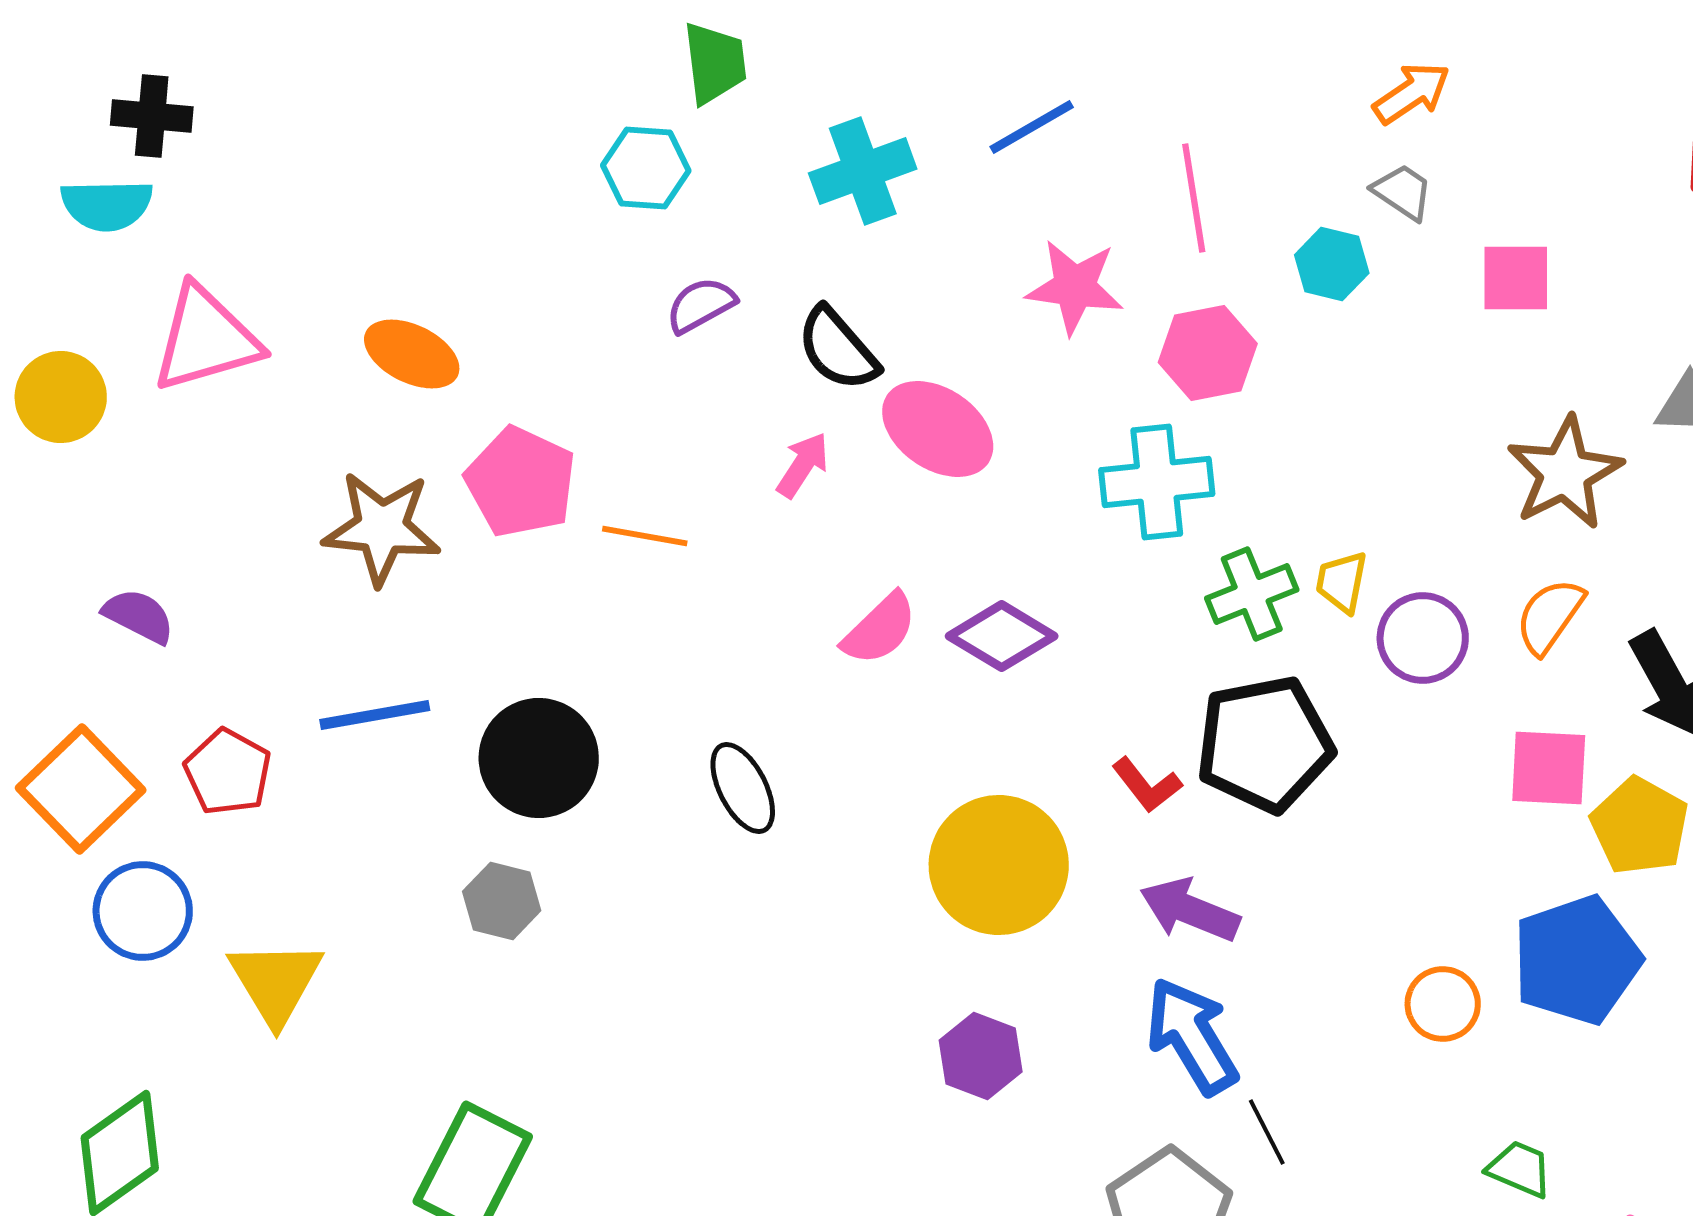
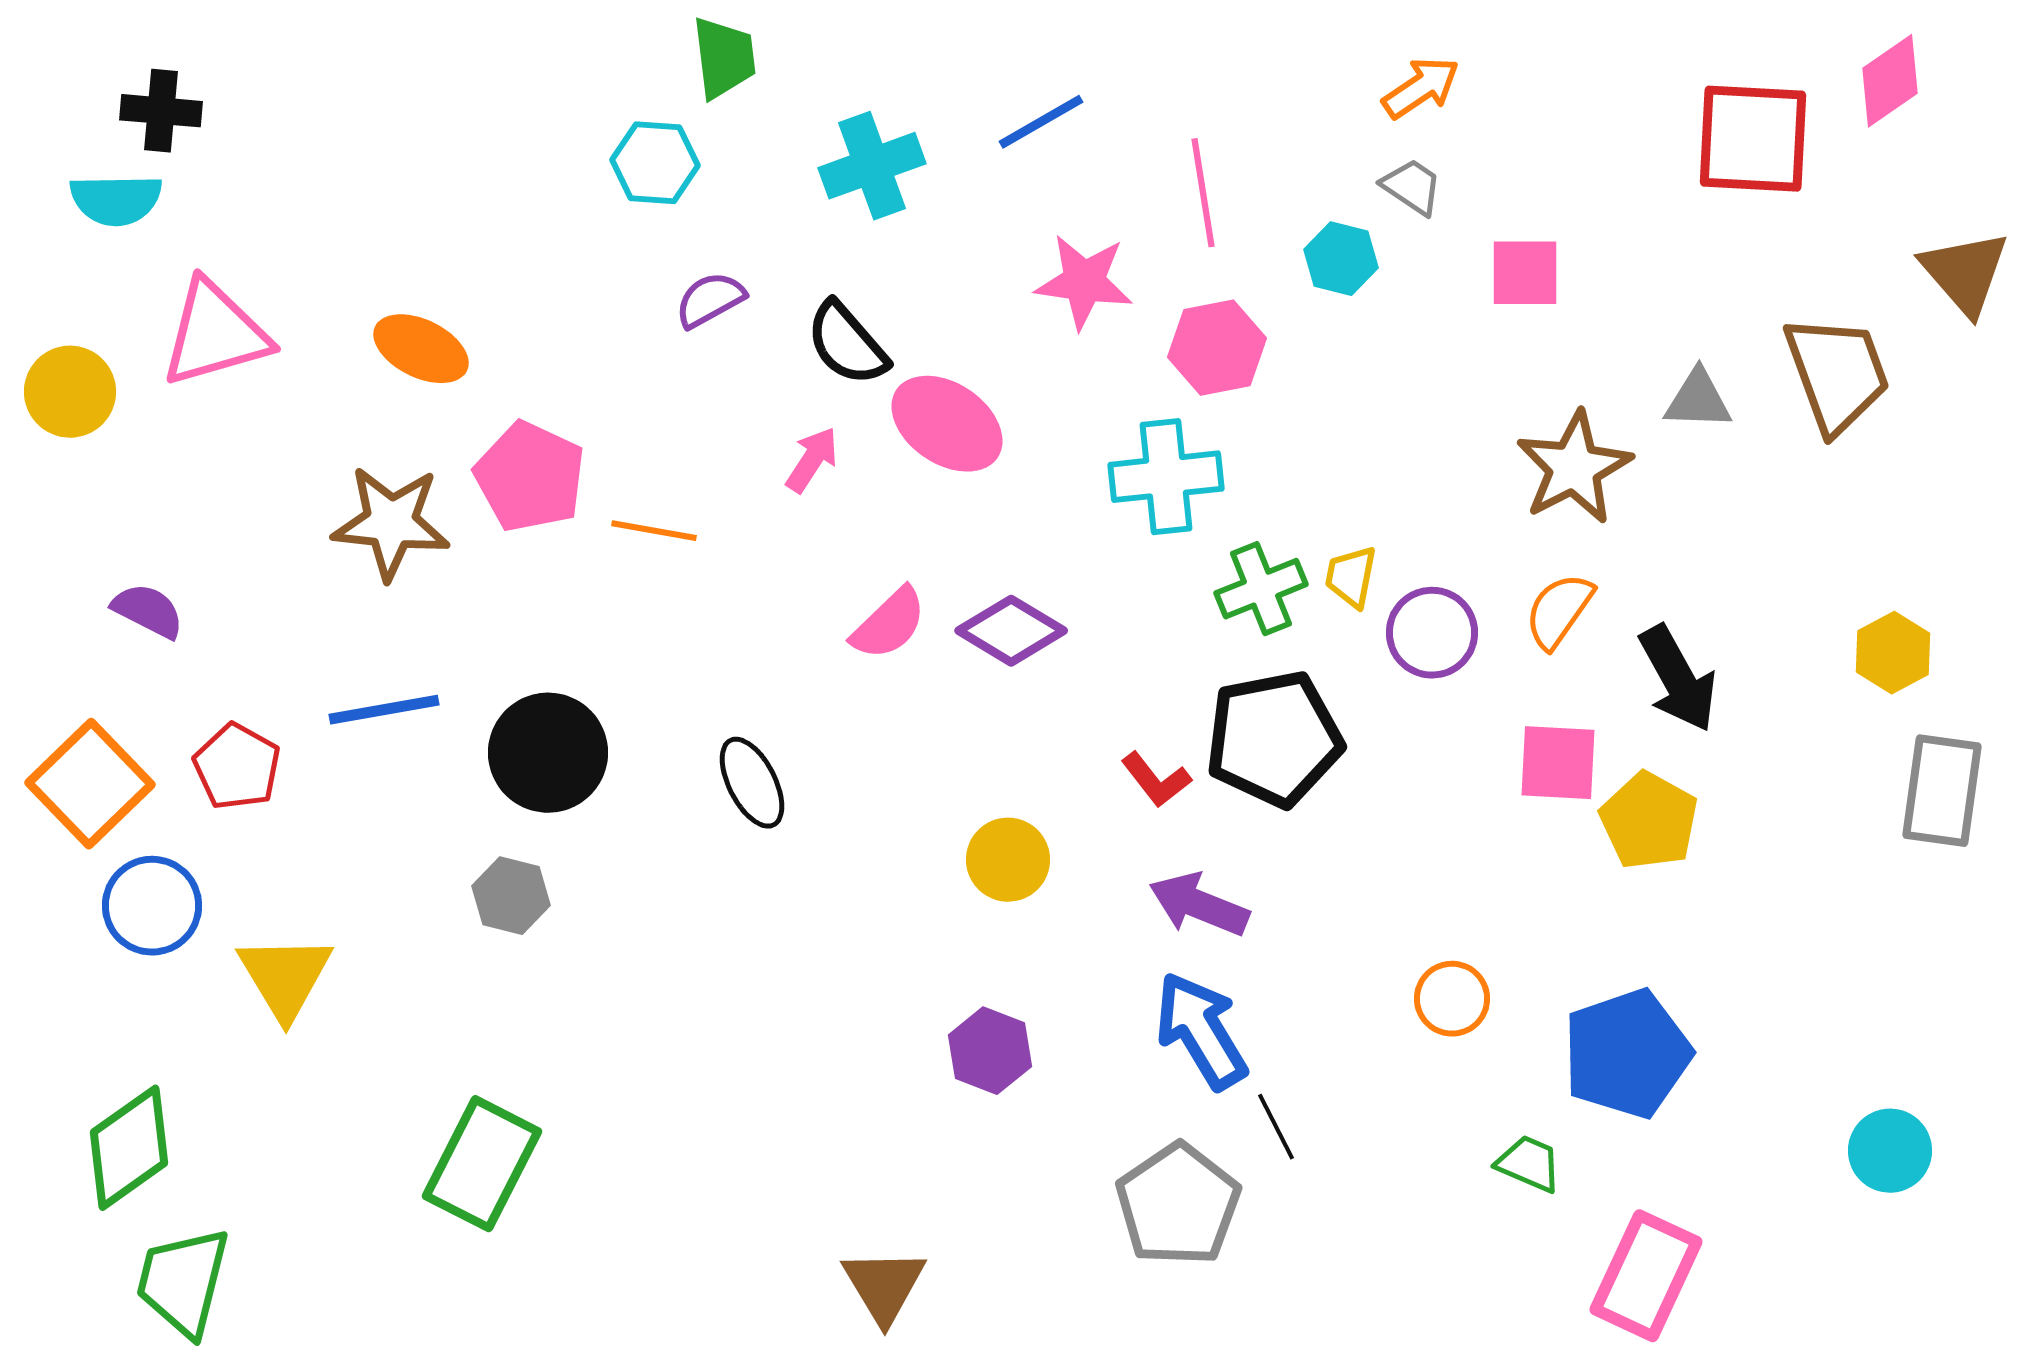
yellow circle: (999, 865) -> (1008, 860), size x0.6
blue pentagon: (1577, 960) -> (1627, 1054), moved

